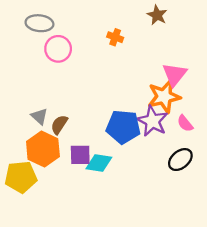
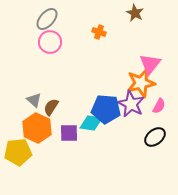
gray ellipse: (39, 23) -> (47, 19), moved, turned -55
pink semicircle: (185, 123) -> (159, 106), turned -112
cyan diamond: (99, 163) -> (91, 123), moved

